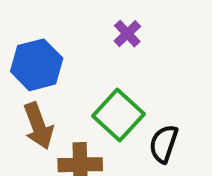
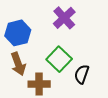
purple cross: (127, 34) -> (64, 18), size x1.6

